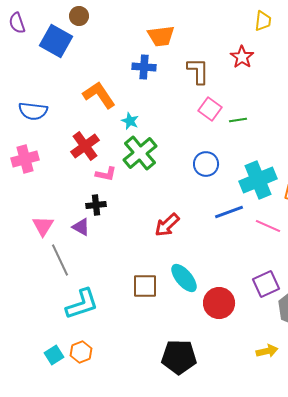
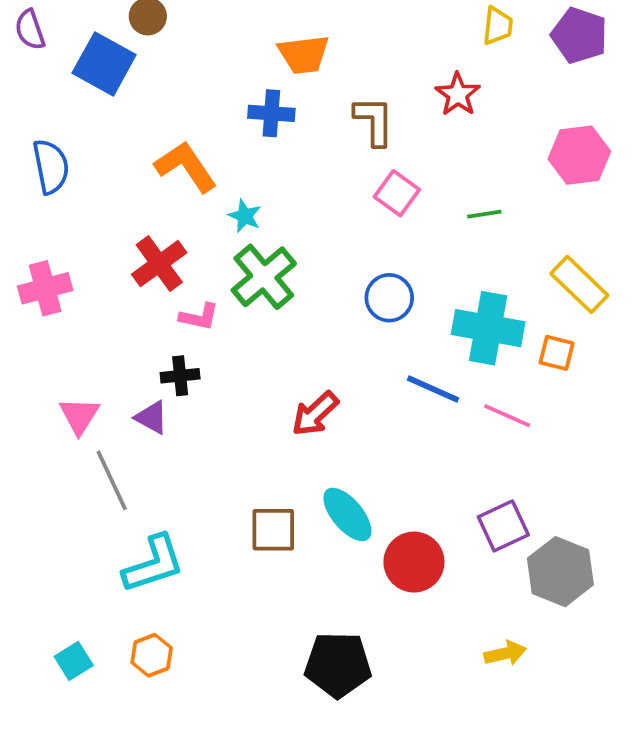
blue semicircle: (33, 111) -> (51, 167), moved, turned -108
green line: (238, 120) -> (484, 214), moved
cyan cross: (258, 180) -> (488, 328), turned 33
blue line: (229, 212) -> (433, 389), turned 44
cyan square: (54, 355) -> (74, 661), moved

